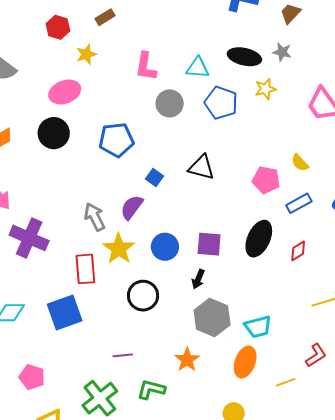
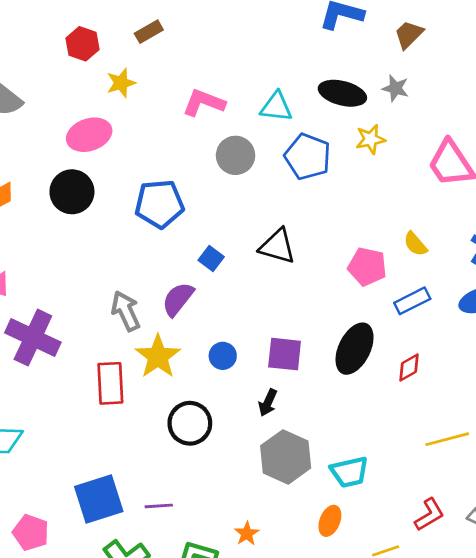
pink L-shape: (146, 67) -> (204, 103), turned 100
blue circle: (165, 247) -> (223, 356), size x0.7
blue square: (65, 312) -> (99, 499), moved
orange star: (187, 360) -> (247, 534), moved, size x0.7
orange ellipse: (245, 362) -> (330, 521), size x0.7

